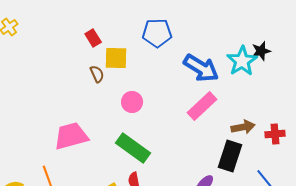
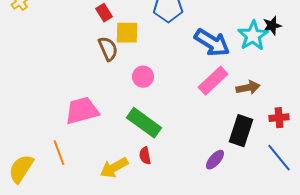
brown semicircle: (97, 74) -> (108, 49), size x1.4
brown arrow: (243, 127) -> (248, 88), moved
red cross: (275, 134) -> (279, 118), moved

